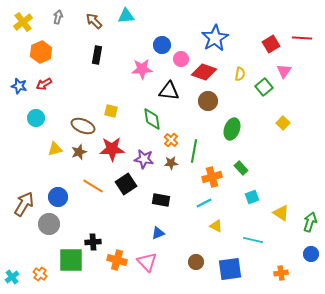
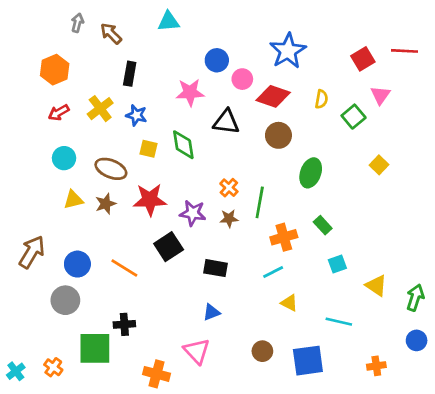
brown arrow: (94, 21) -> (111, 33), moved
yellow cross: (23, 22) -> (100, 109), moved
blue star: (19, 86) -> (136, 115), moved
cyan circle: (36, 118) -> (64, 158), moved
green diamond: (152, 119) -> (183, 145), moved
orange line: (93, 186) -> (124, 268), moved
brown arrow: (24, 204) -> (32, 252), moved
orange cross: (117, 260) -> (157, 374), moved

